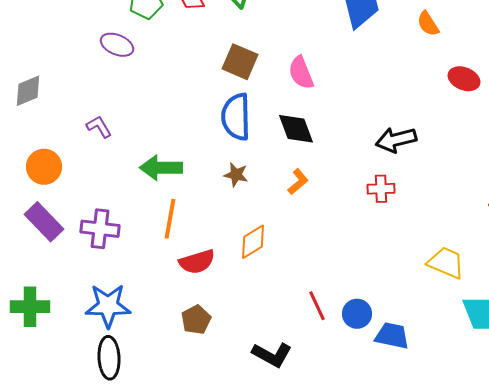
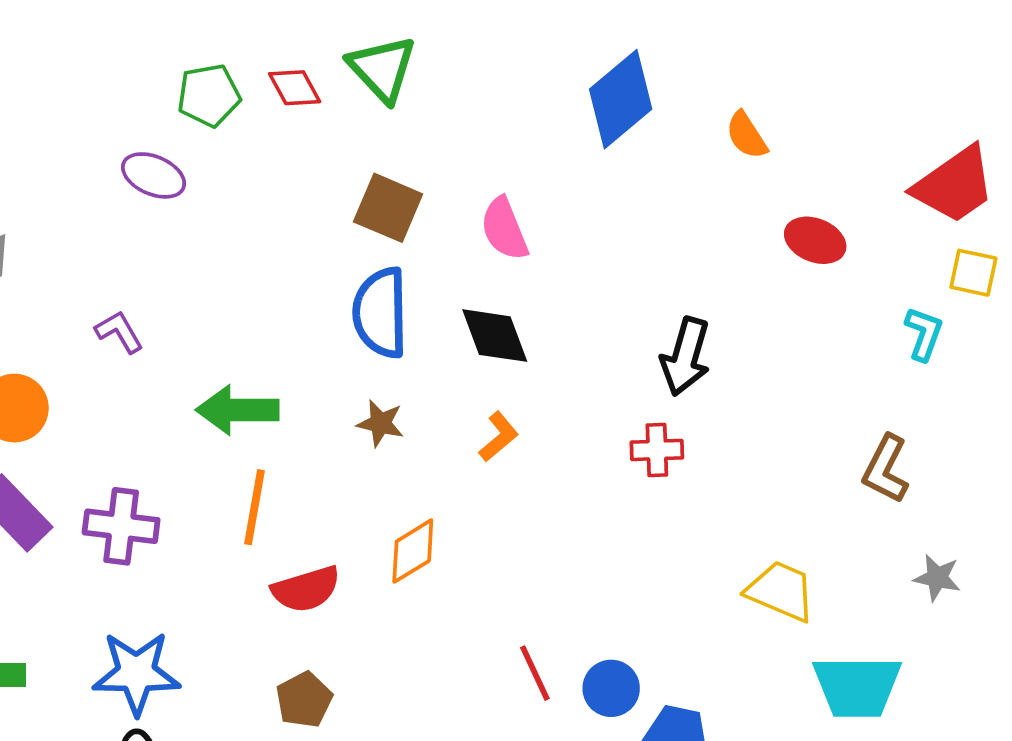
black arrow: (396, 140) -> (685, 357), turned -60

